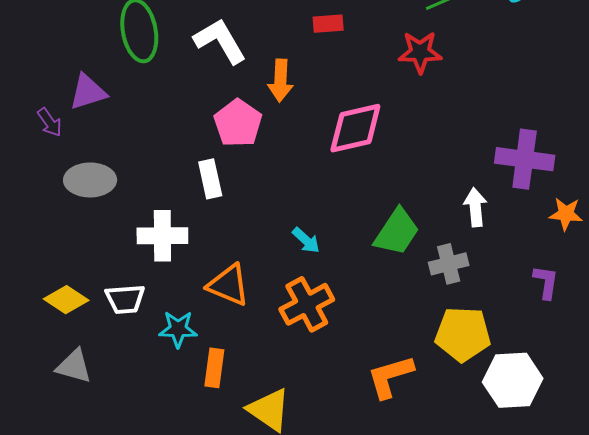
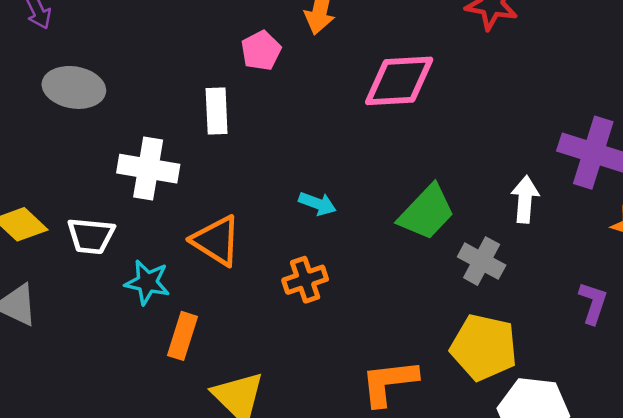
pink pentagon: (238, 123) -> (261, 51), size x0.7
cyan arrow: (306, 240) -> (317, 204), turned -32
gray cross: (449, 264) -> (482, 261), turned 33
orange cross: (307, 304) -> (305, 280), size x0.7

